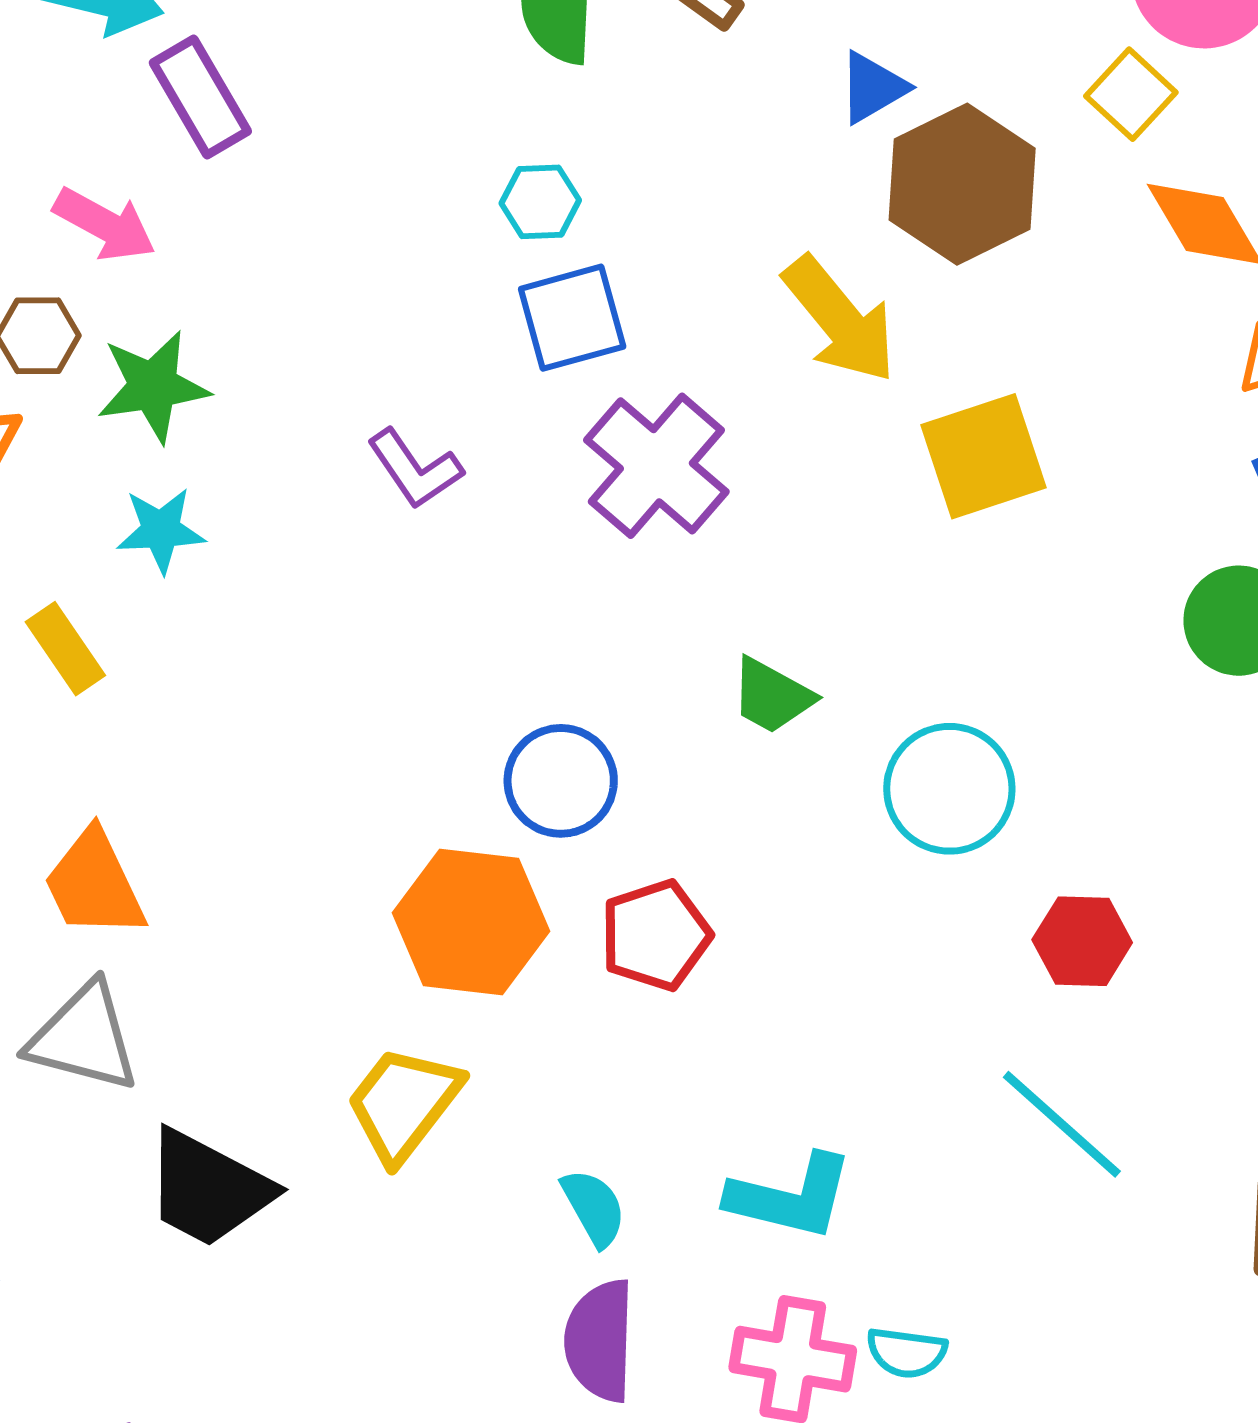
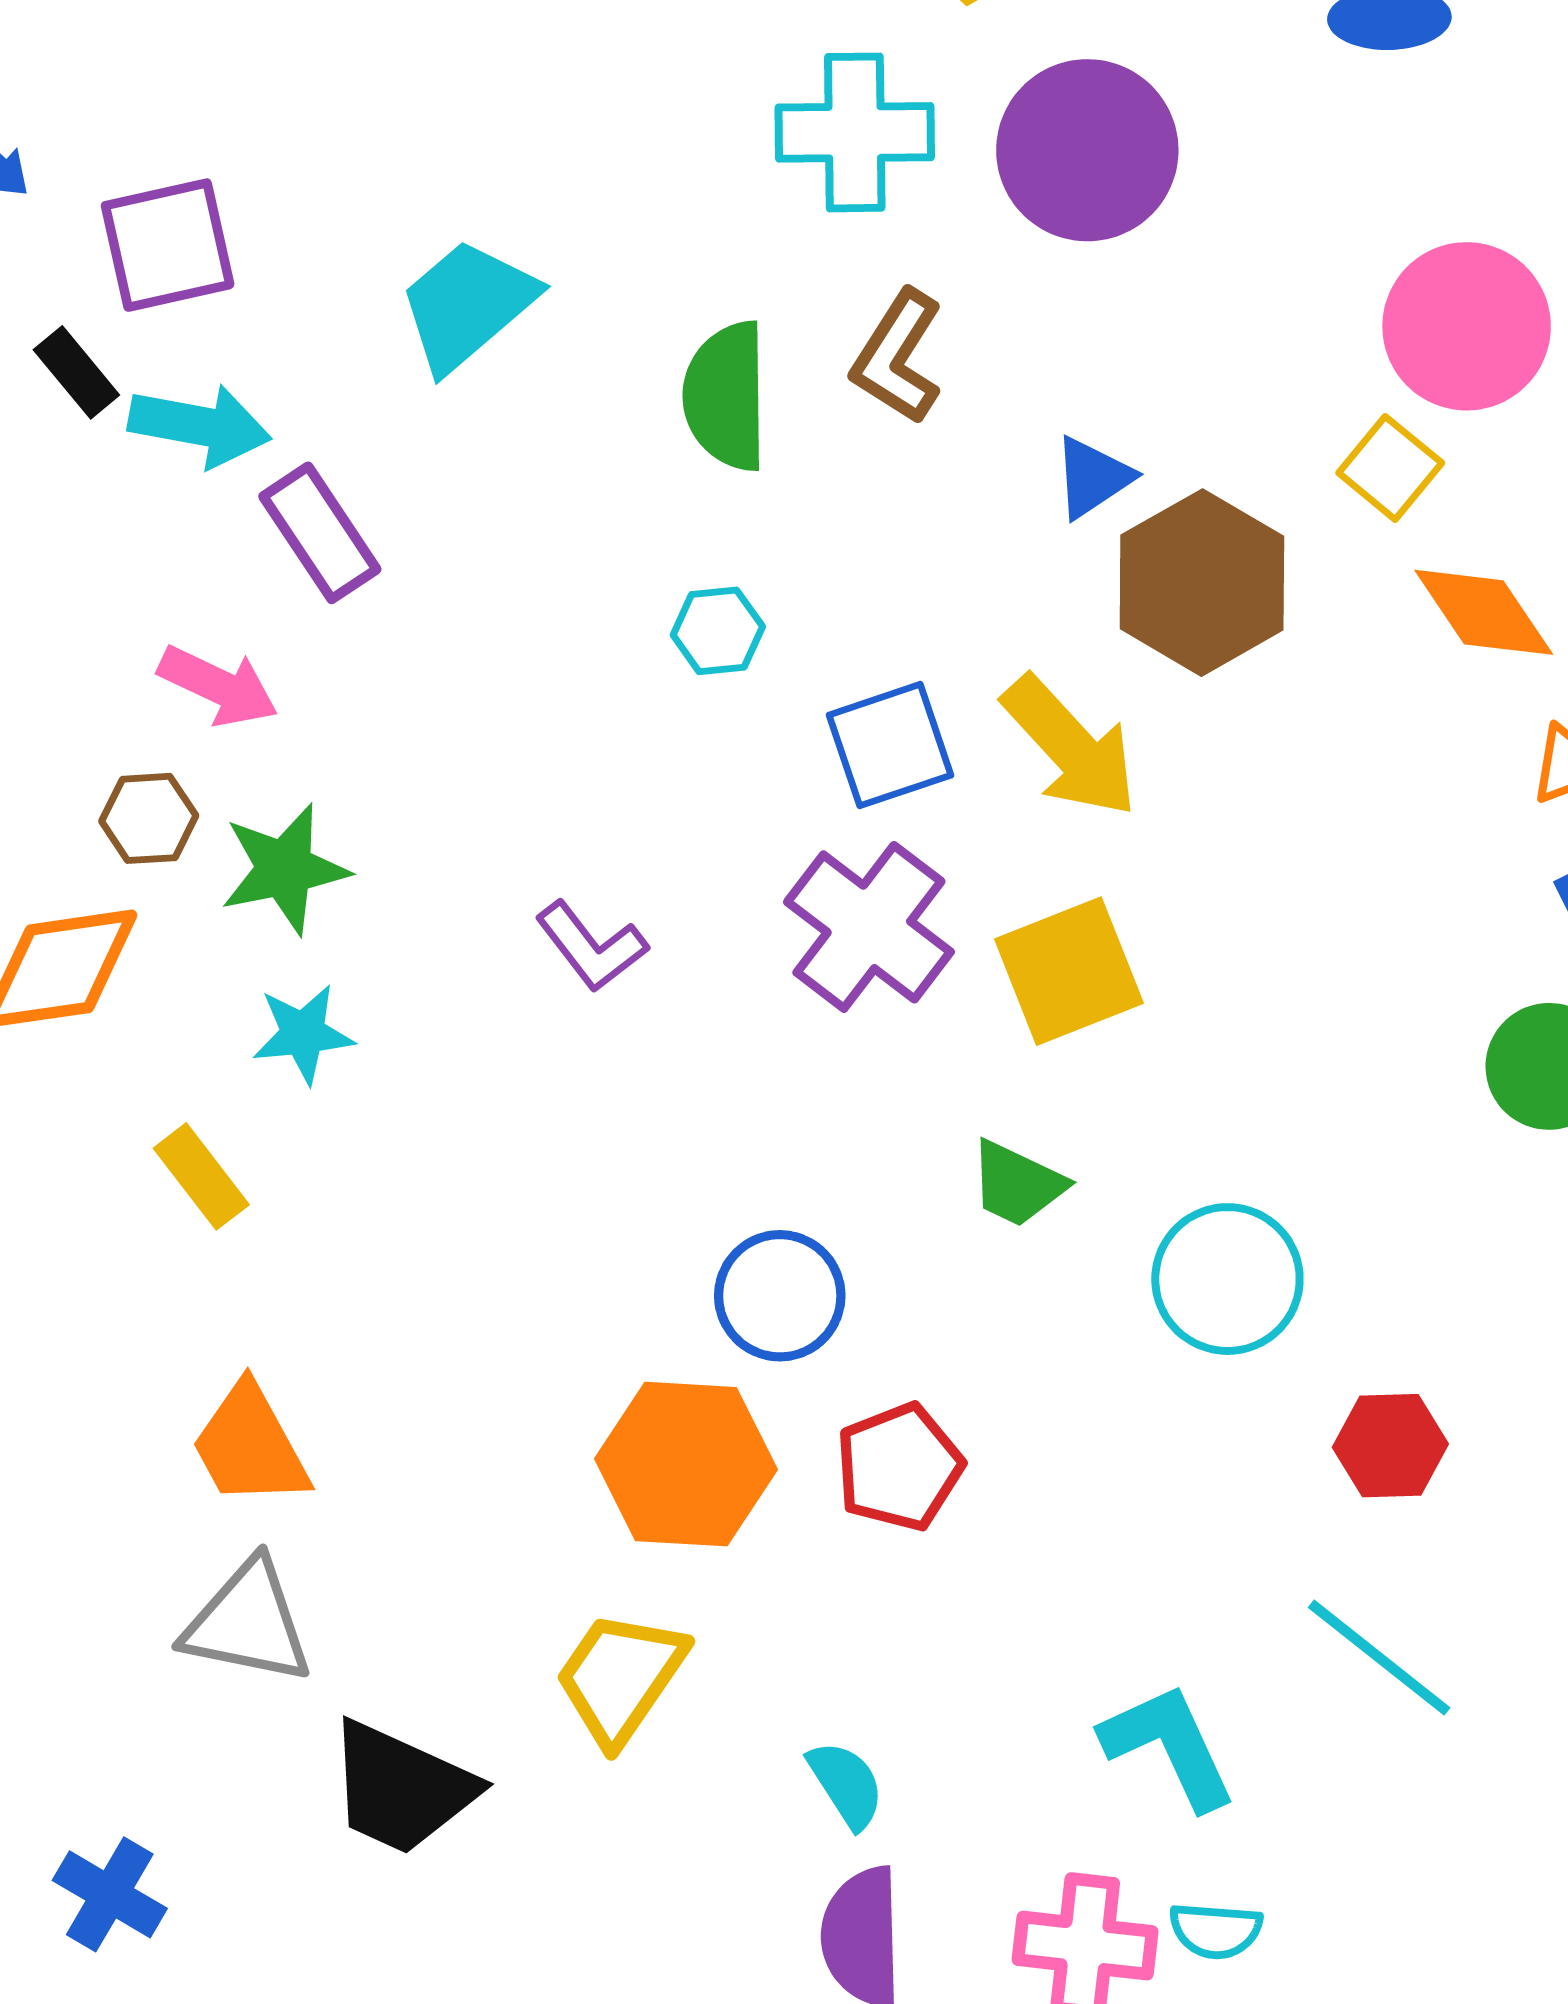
blue square: (572, 318) -> (890, 745), moved
yellow square: (984, 456) -> (1069, 971), moved
cyan L-shape: (791, 1197) -> (1169, 1746), moved, turned -125

